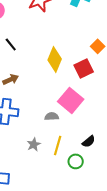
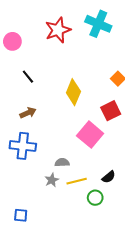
red square: (84, 68) -> (111, 111), moved
gray semicircle: (52, 116) -> (62, 162), moved
yellow line: (58, 145) -> (77, 181), turned 60

